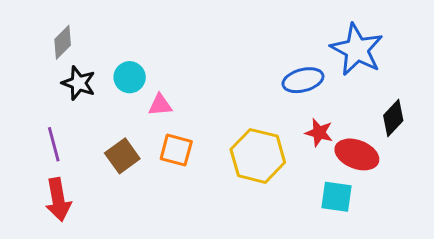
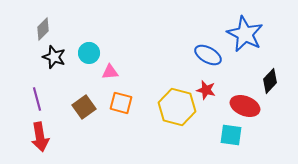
blue ellipse: (303, 80) -> (208, 55), turned 44
red star: (319, 133) -> (206, 90), moved

